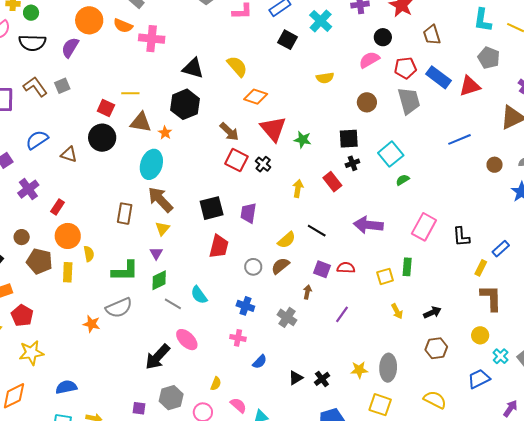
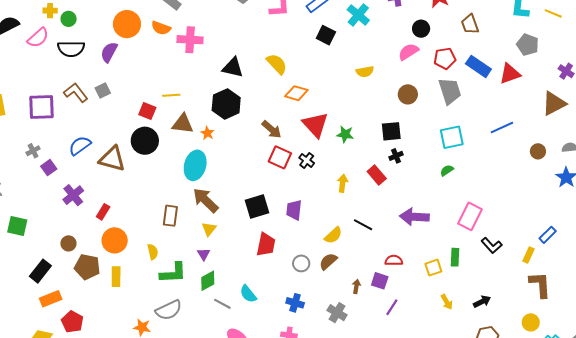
brown triangle: (69, 154) -> (112, 159), size x1.6
cyan square: (391, 154) -> (452, 137), moved, turned 30
black L-shape: (461, 237) -> (492, 245), moved, turned -35
yellow semicircle: (89, 254) -> (153, 252), moved
purple square: (322, 269) -> (380, 281), moved

